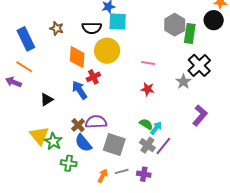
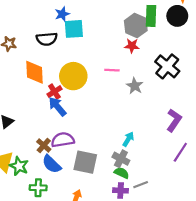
green rectangle: (190, 34) -> (151, 16), moved
yellow circle: (107, 51) -> (73, 76), moved
gray star: (183, 82) -> (135, 86), moved
red star: (148, 89) -> (132, 46), moved
blue arrow: (80, 90) -> (57, 107), moved
green semicircle: (146, 124) -> (122, 173), moved
purple line: (163, 146) -> (180, 152), moved
gray line: (122, 171) -> (141, 185), moved

